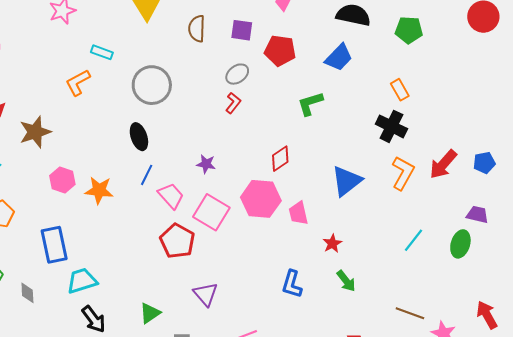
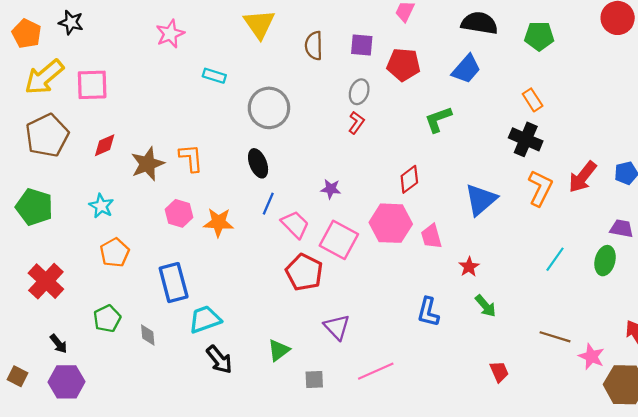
gray ellipse: (237, 74) -> (359, 92), turned -30
orange L-shape: (78, 82) -> (191, 158), moved, turned 116

